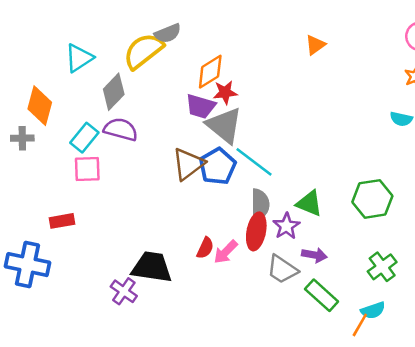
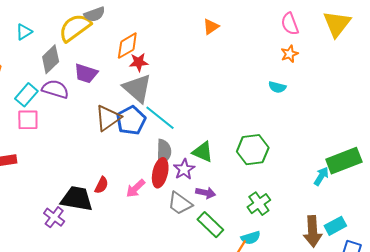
cyan triangle: (79, 58) -> (24, 32), size x0.7
purple trapezoid: (201, 106) -> (86, 73), moved
red semicircle: (205, 248) -> (101, 185), moved

